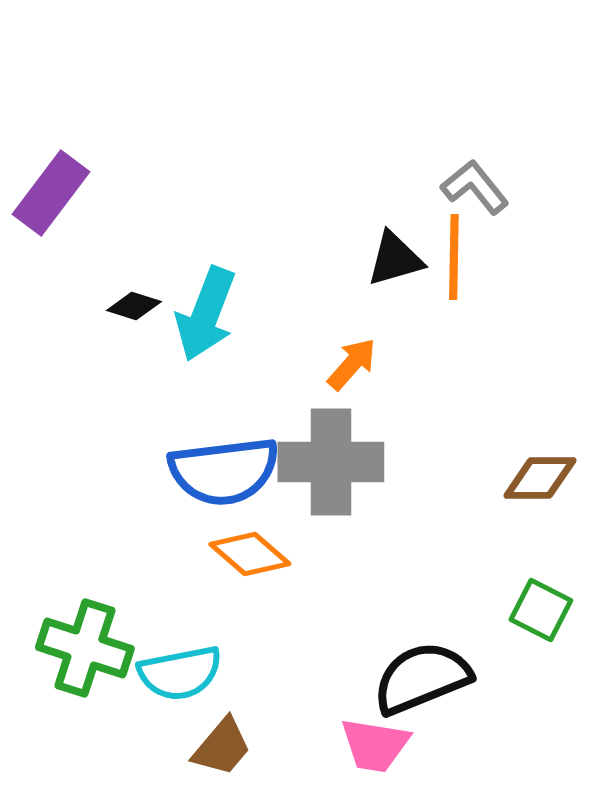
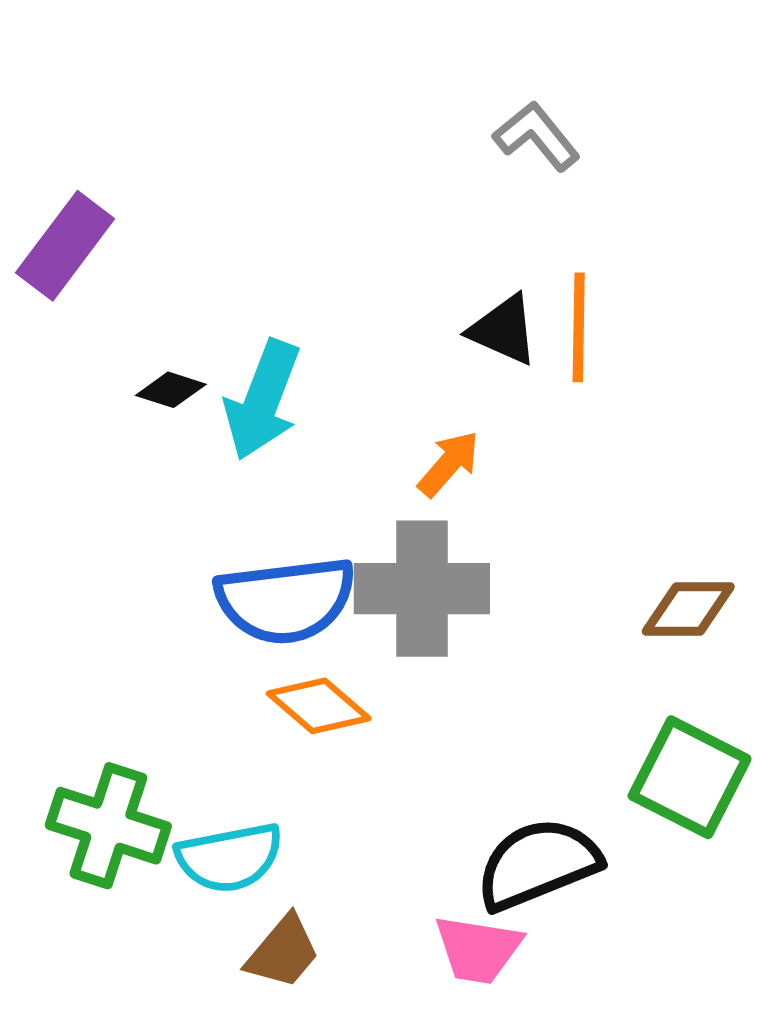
gray L-shape: (475, 187) -> (537, 136), moved
black triangle: (395, 259) -> (503, 330), turned 40
green square: (541, 610) -> (690, 777), size x1.5

